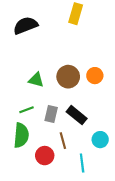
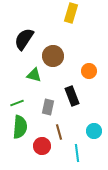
black semicircle: (26, 25) -> (24, 39), moved, turned -35
brown circle: (68, 77) -> (53, 56), moved
green line: (27, 110) -> (17, 103), moved
black rectangle: (77, 115) -> (72, 96), moved, turned 30

